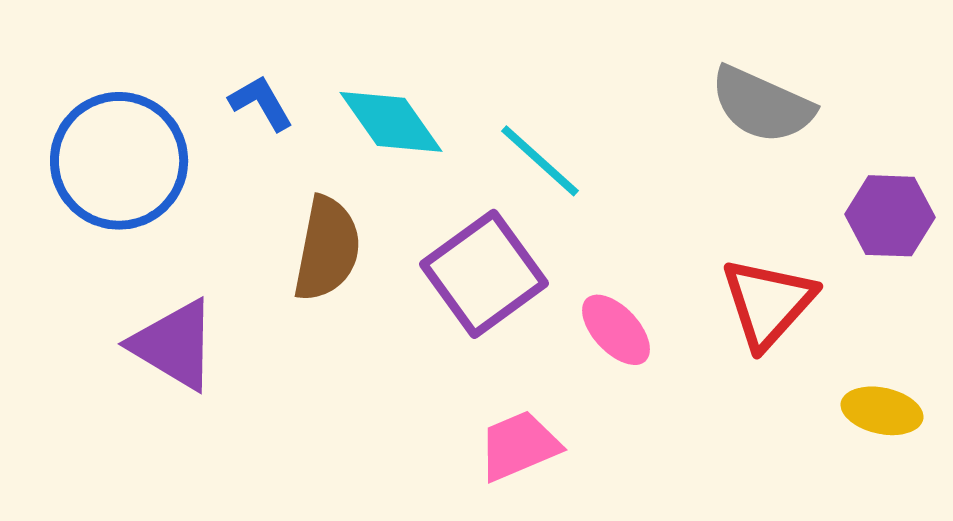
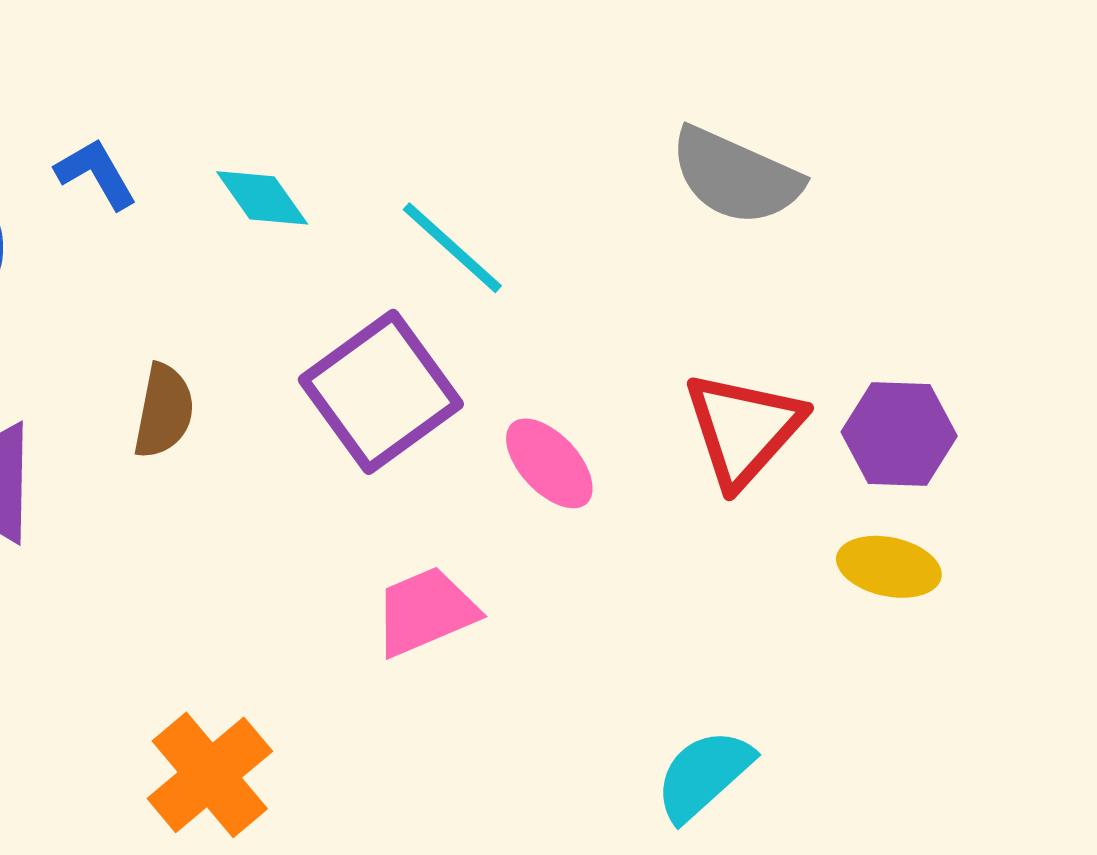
cyan diamond: (391, 122) -> (262, 198), size x0.7
purple hexagon: (890, 216) -> (899, 434), moved
brown semicircle: (327, 249) -> (164, 411), moved, size x0.7

